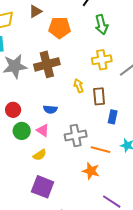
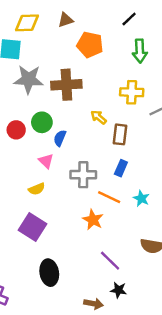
yellow arrow: (79, 86) -> (99, 117), turned -40
blue semicircle: (50, 109) -> (60, 138), turned 96
blue rectangle: (113, 117) -> (121, 168), moved
green circle: (22, 131) -> (42, 122), moved

